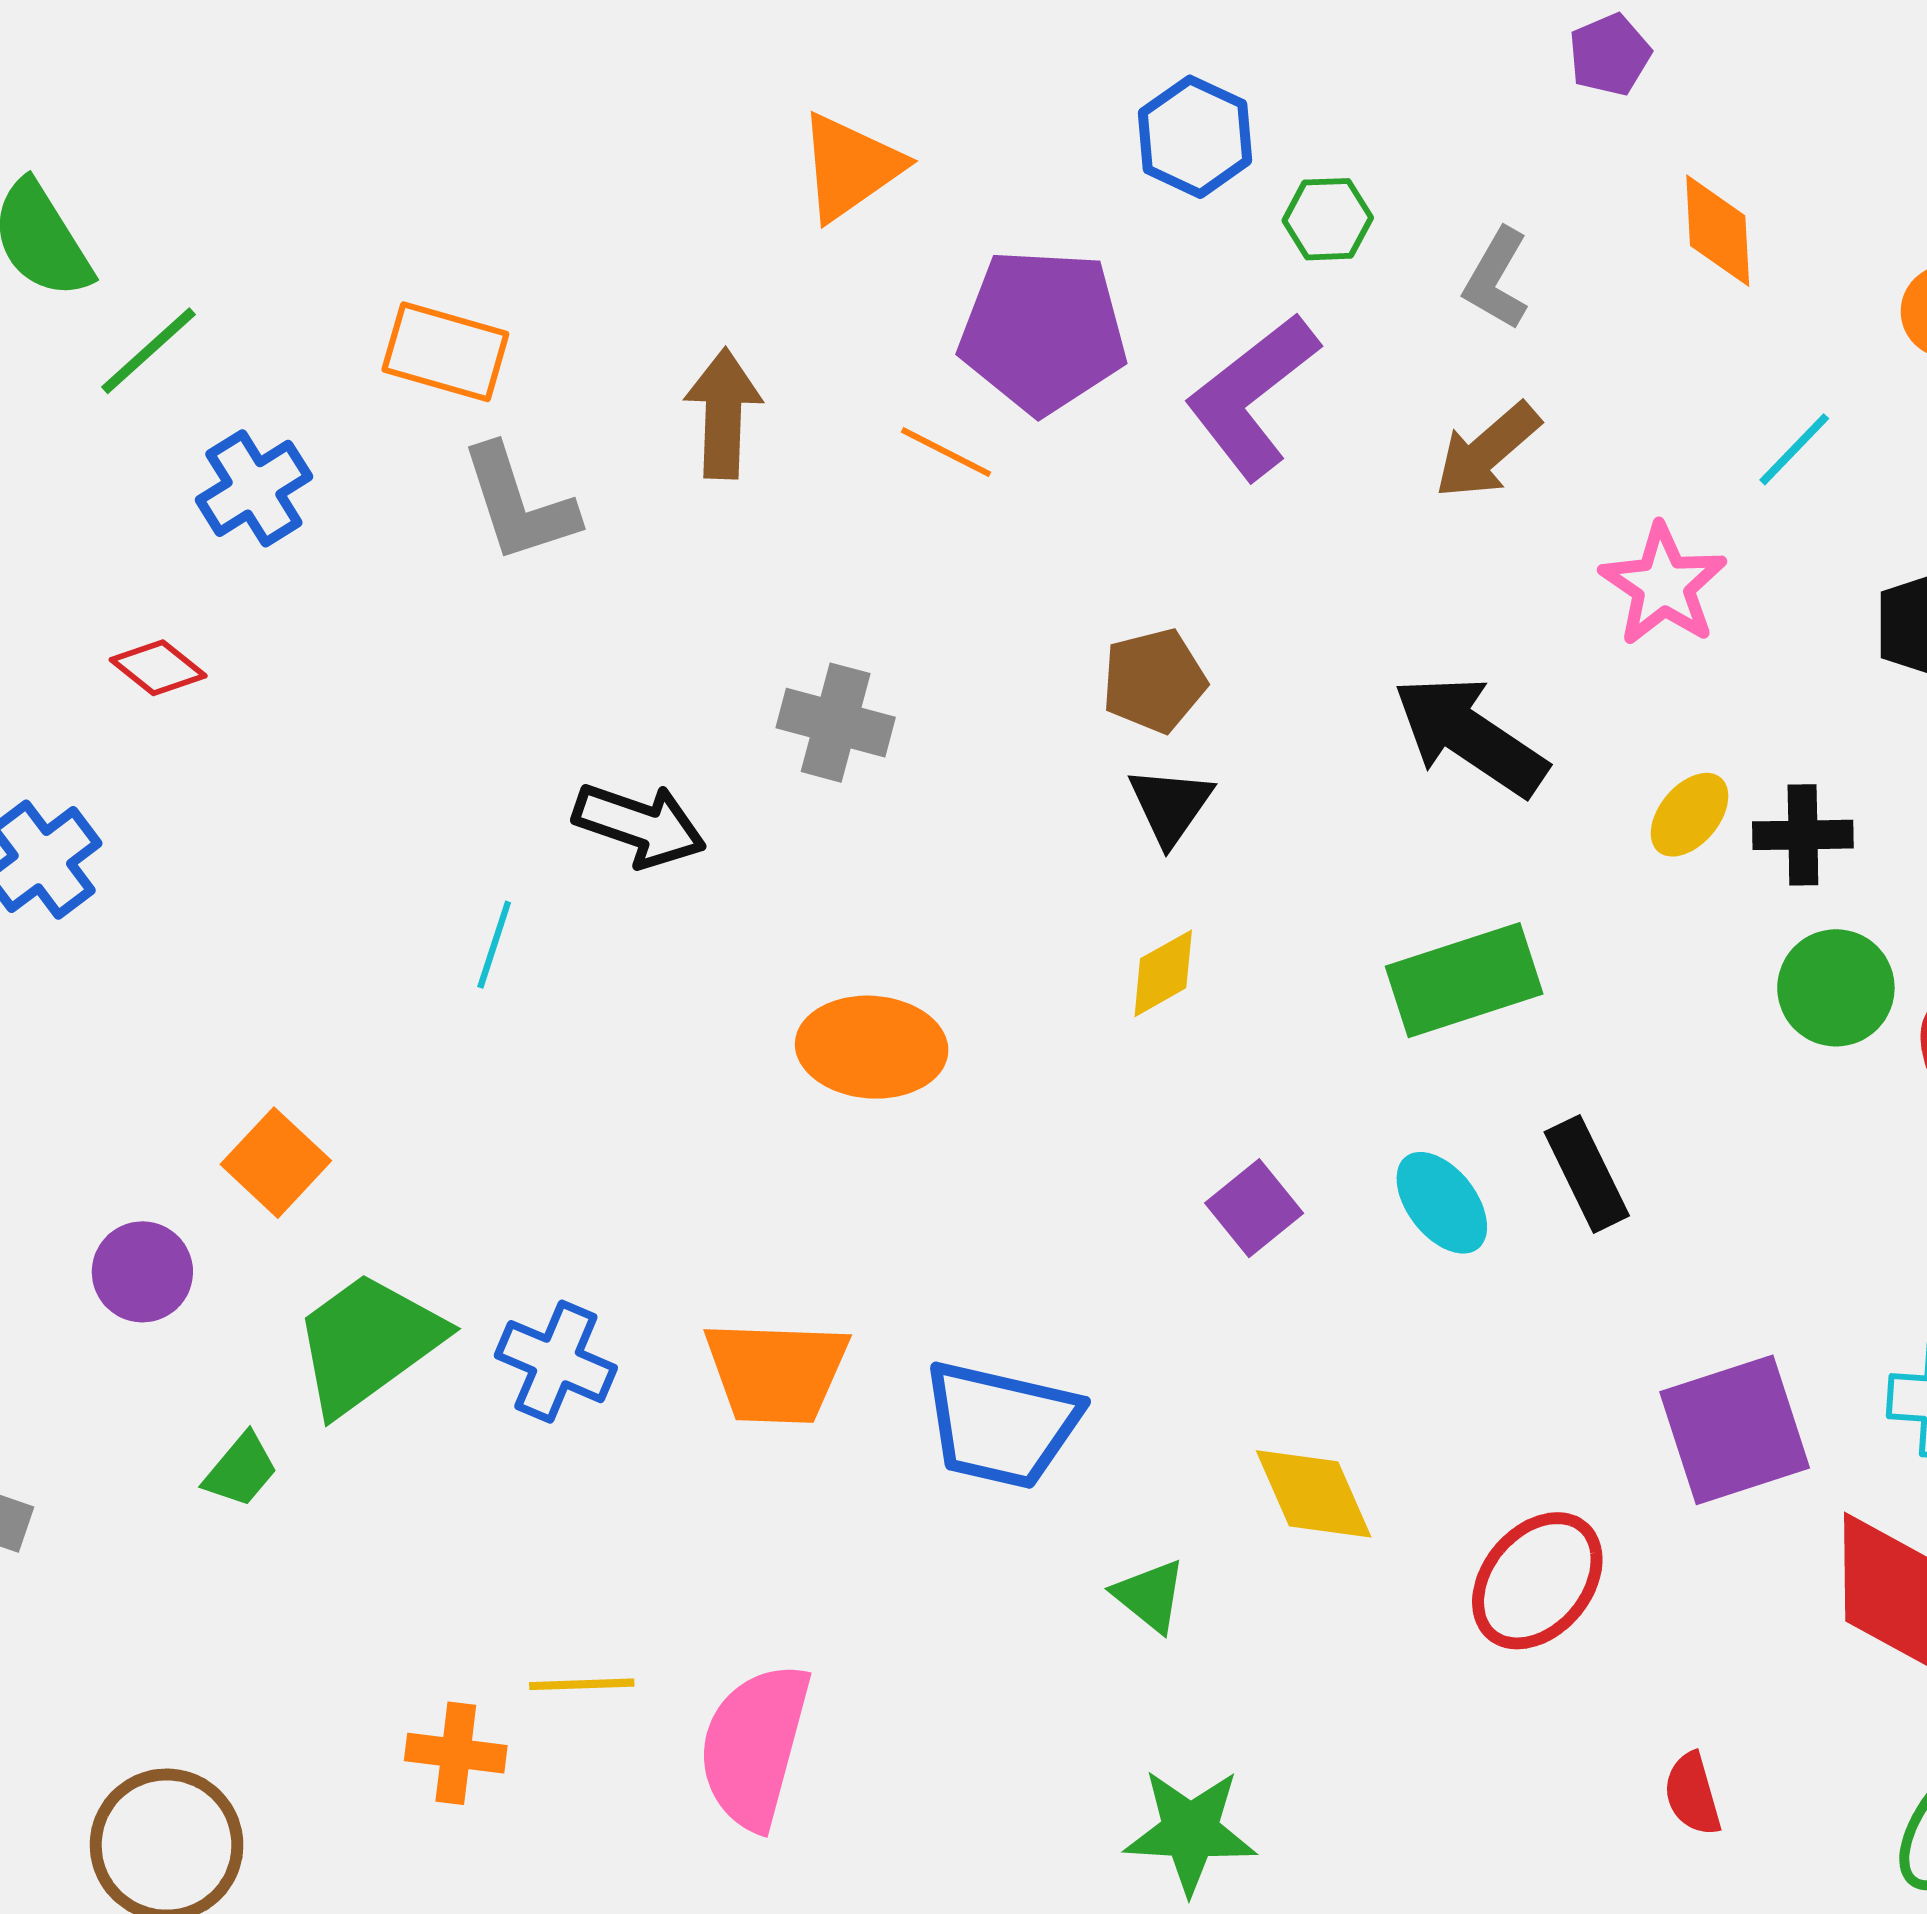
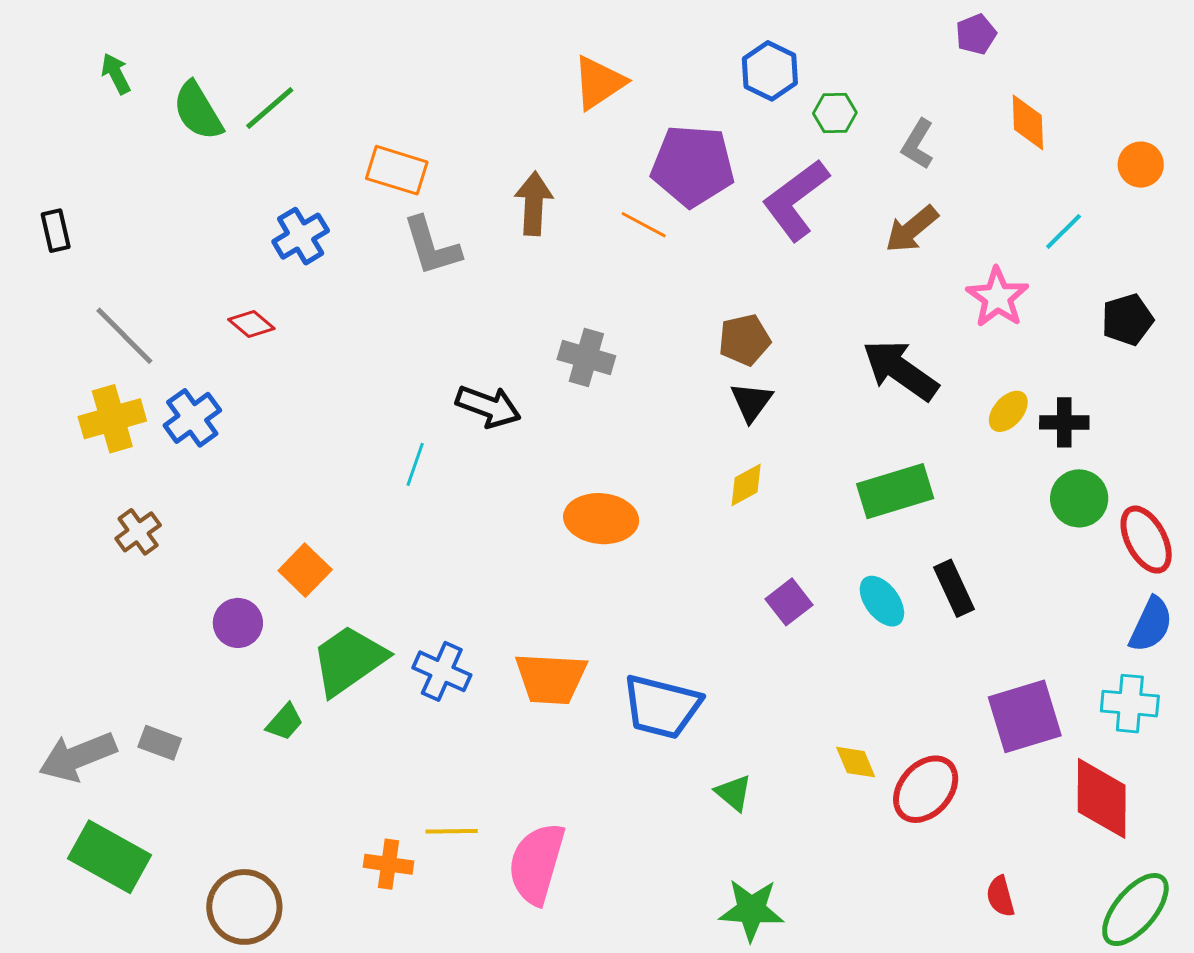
green line: (149, 351) -> (270, 108), moved
yellow diamond: (1314, 1494) -> (856, 762), moved, size x0.7

